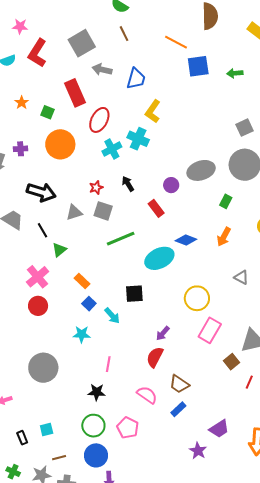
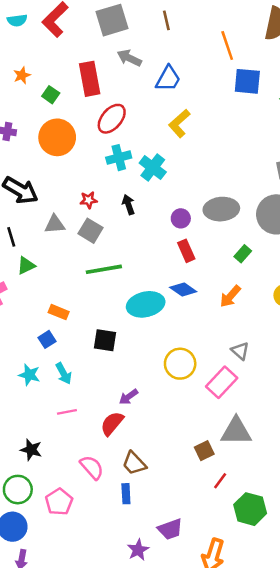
orange line: (176, 42) -> (227, 46), turned 30
cyan cross: (138, 139) -> (153, 168), moved
red rectangle: (156, 208) -> (186, 251), moved
orange rectangle: (82, 281) -> (59, 312), moved, turned -35
cyan arrow: (112, 316) -> (64, 373), moved
pink rectangle: (210, 330) -> (222, 382), moved
pink line: (108, 364) -> (67, 412), moved, turned 56
blue rectangle: (178, 409) -> (126, 494), turned -63

